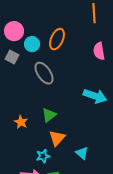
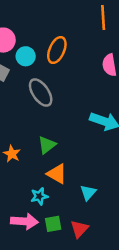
orange triangle: (57, 138) -> (57, 174), turned -42
cyan triangle: (82, 153) -> (88, 193), turned 32

